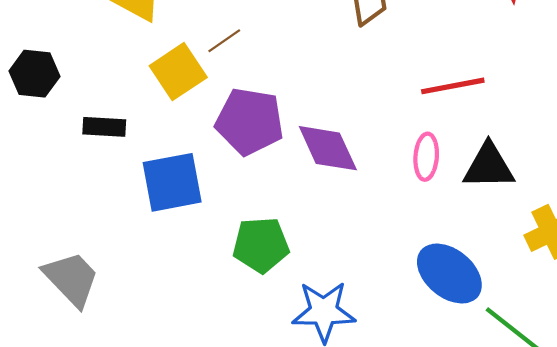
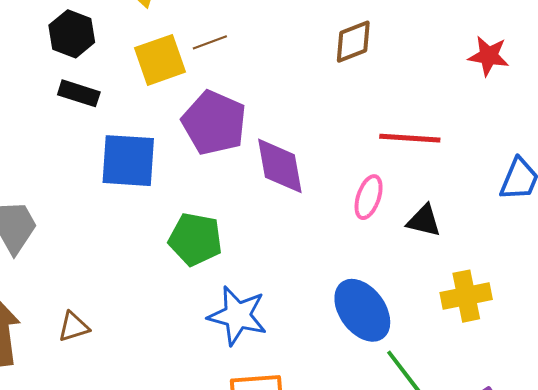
black hexagon: (35, 74) -> (72, 34), moved
black triangle: (489, 166) -> (424, 221), size x0.7

